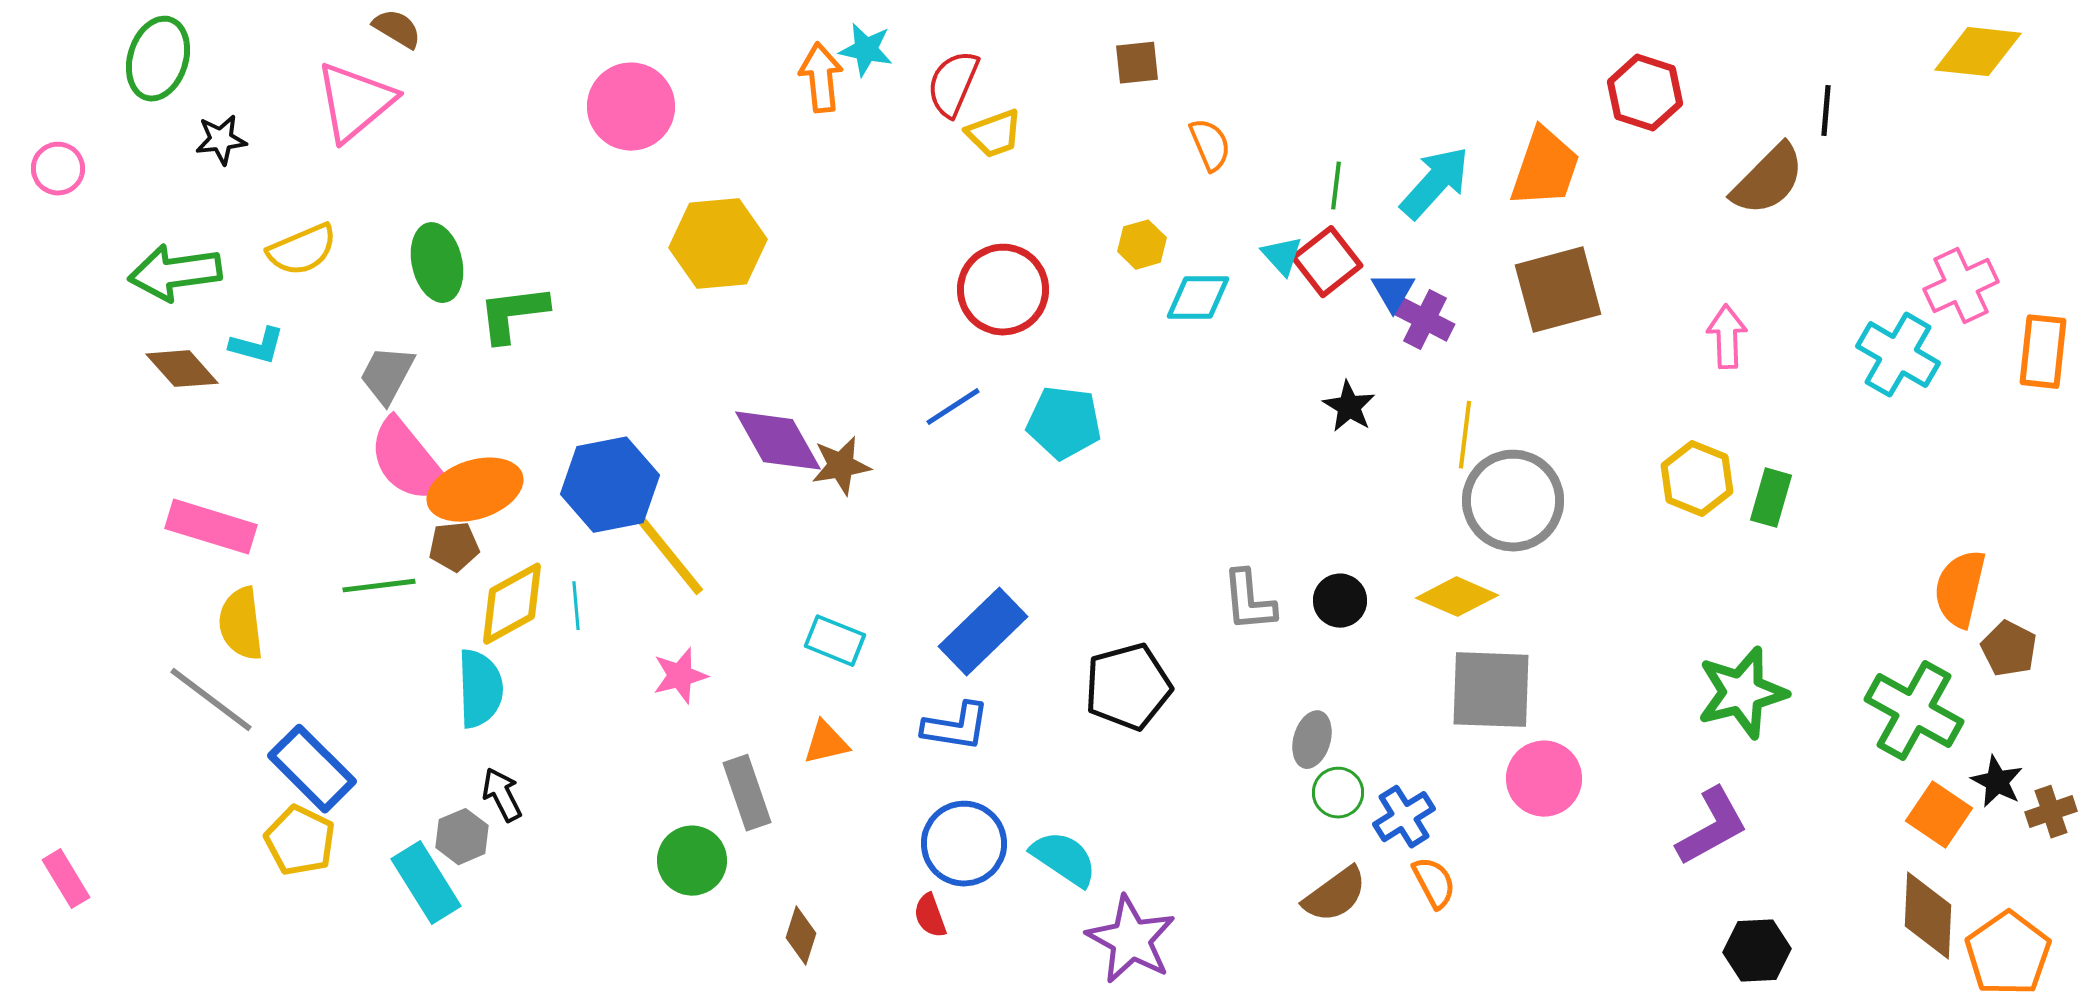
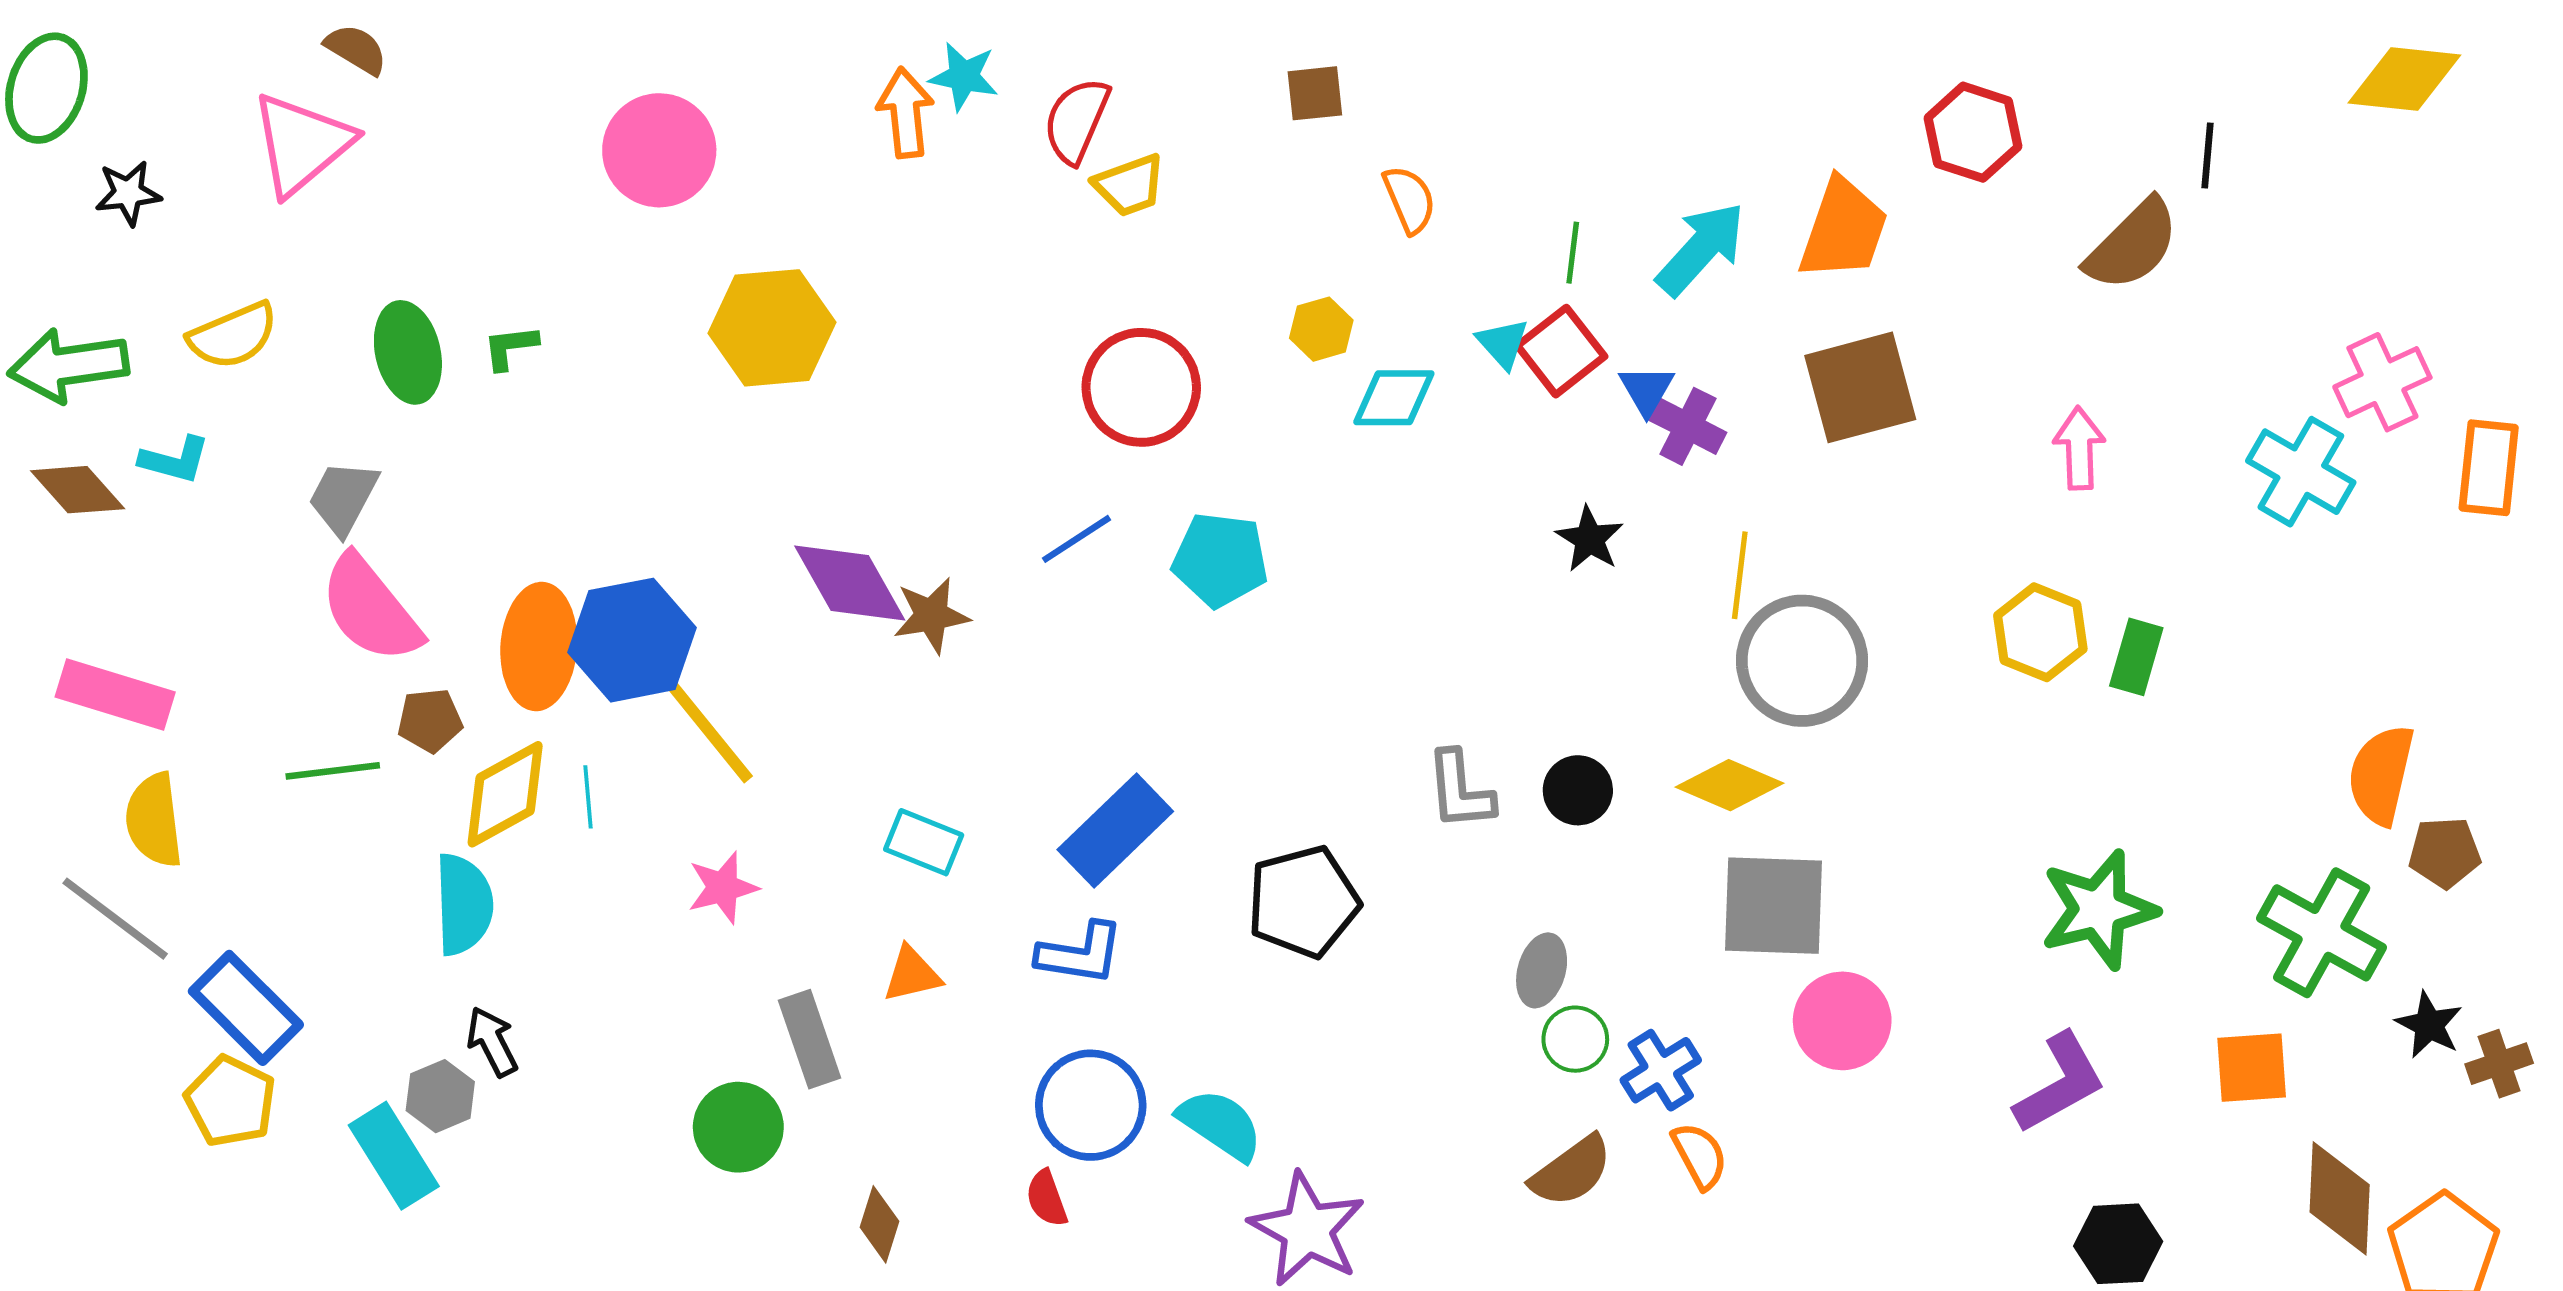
green L-shape: (513, 314) -> (510, 347), moved, size x0.6
orange ellipse: (475, 490) -> (539, 647), moved, turned -68
brown pentagon: (2009, 649) -> (2445, 853), turned -30
orange square: (1939, 815) -> (2252, 1068), moved, turned -38

